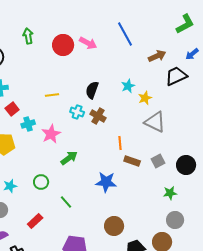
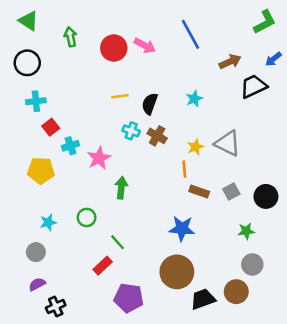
yellow line: (52, 95) -> (120, 96), moved
yellow star: (145, 98) -> (195, 147), moved
green arrow: (69, 158) -> (121, 188), turned -48
blue star: (106, 182) -> (182, 229), moved
red rectangle: (35, 221) -> (103, 266), moved
brown circle: (114, 226) -> (177, 272), size x1.4

